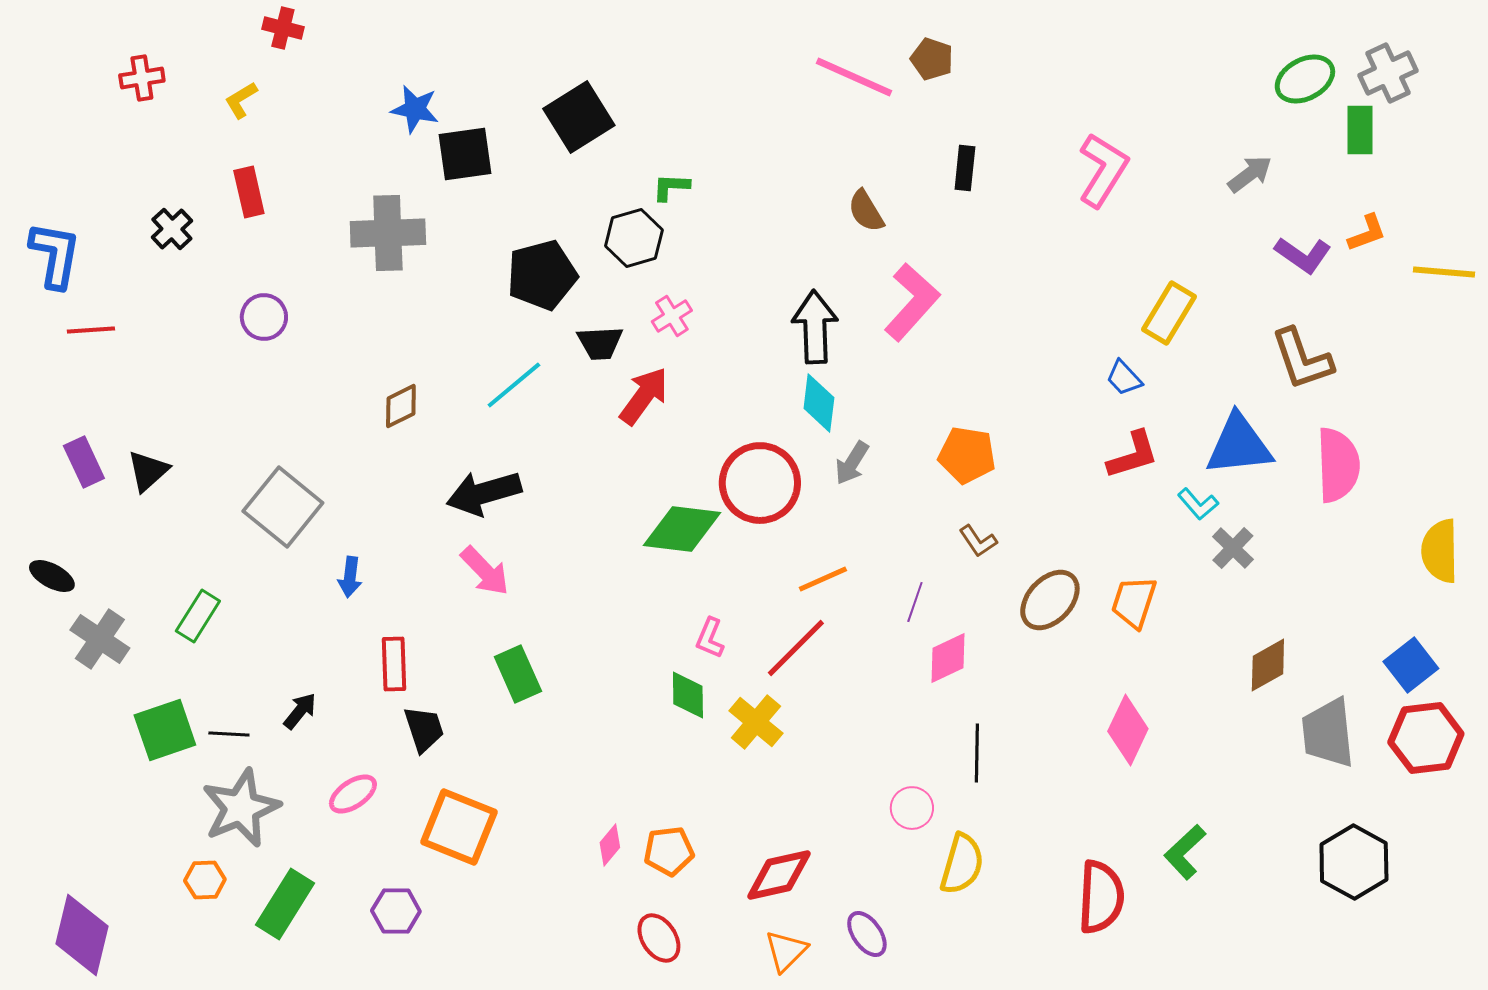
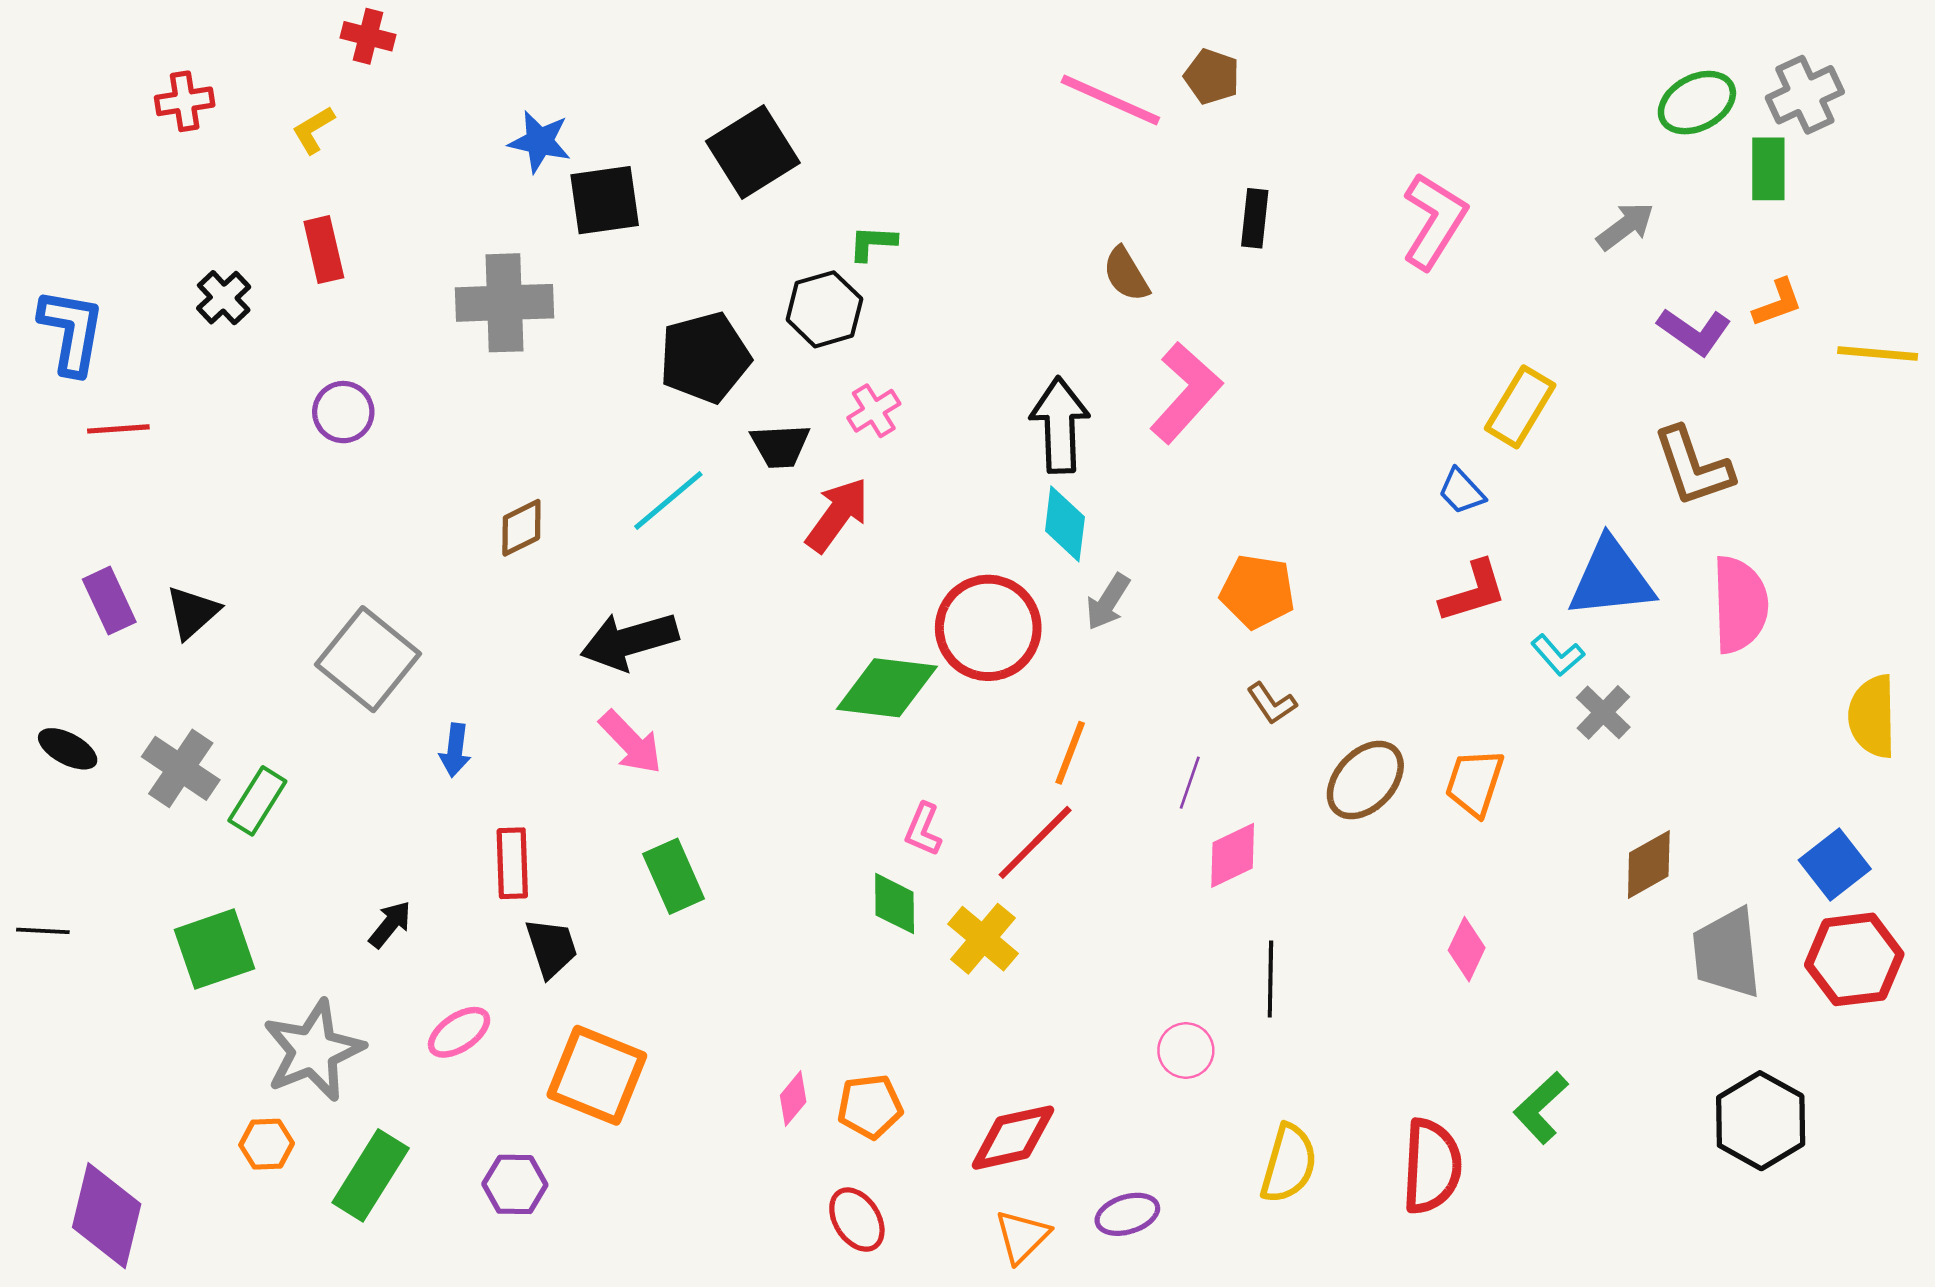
orange line: (823, 579) -> (1070, 753), turned -45
gray cross: (100, 639) -> (181, 768), moved
pink diamond: (1128, 730) -> (1467, 949), size x0.7
black line: (229, 734) -> (43, 931), moved
yellow semicircle: (962, 864) -> (1289, 1164), moved
purple ellipse: (867, 934) -> (1127, 1214), turned -72

